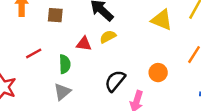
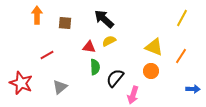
yellow triangle: (162, 20) -> (154, 47), moved
green semicircle: (65, 64) -> (95, 67), moved
gray triangle: (62, 92) -> (60, 87), moved

